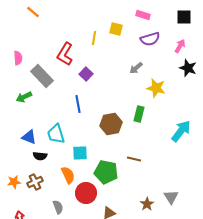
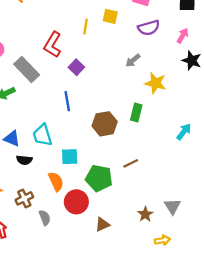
cyan arrow: (181, 131) -> (184, 132), size x0.7
brown line: (134, 159) -> (131, 163), turned -40
brown cross: (35, 182) -> (24, 198), moved

